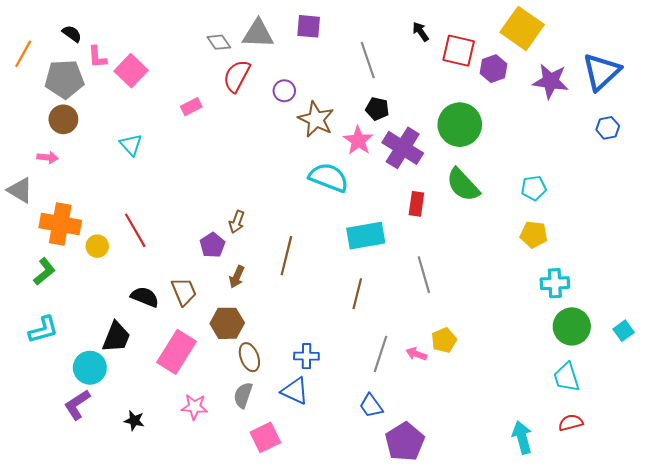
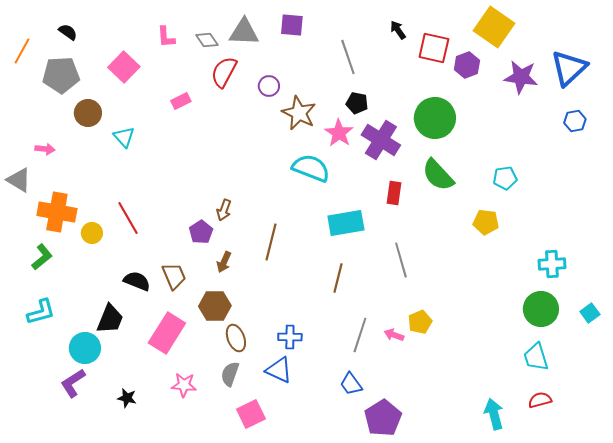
pink L-shape: (97, 57) -> (166, 37), moved
brown circle: (63, 119) -> (88, 113), moved
yellow pentagon: (534, 235) -> (486, 222), moved
cyan cross: (555, 283) -> (552, 264), moved

